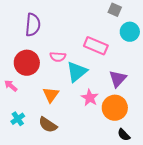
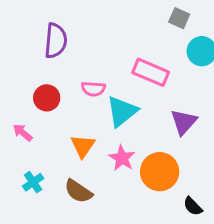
red circle: (27, 63) -> (47, 98), size x0.7
pink star: (90, 98) -> (122, 158), moved
orange circle: (115, 108) -> (160, 172), moved

